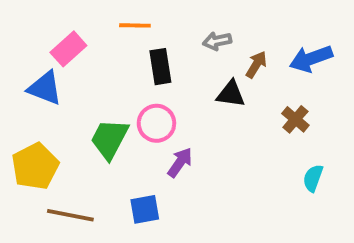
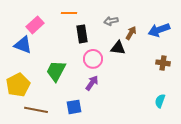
brown cross: (295, 119) -> (163, 63), moved, turned -32
pink circle: (156, 123) -> (93, 59), moved
cyan semicircle: (313, 178) -> (160, 101), moved

